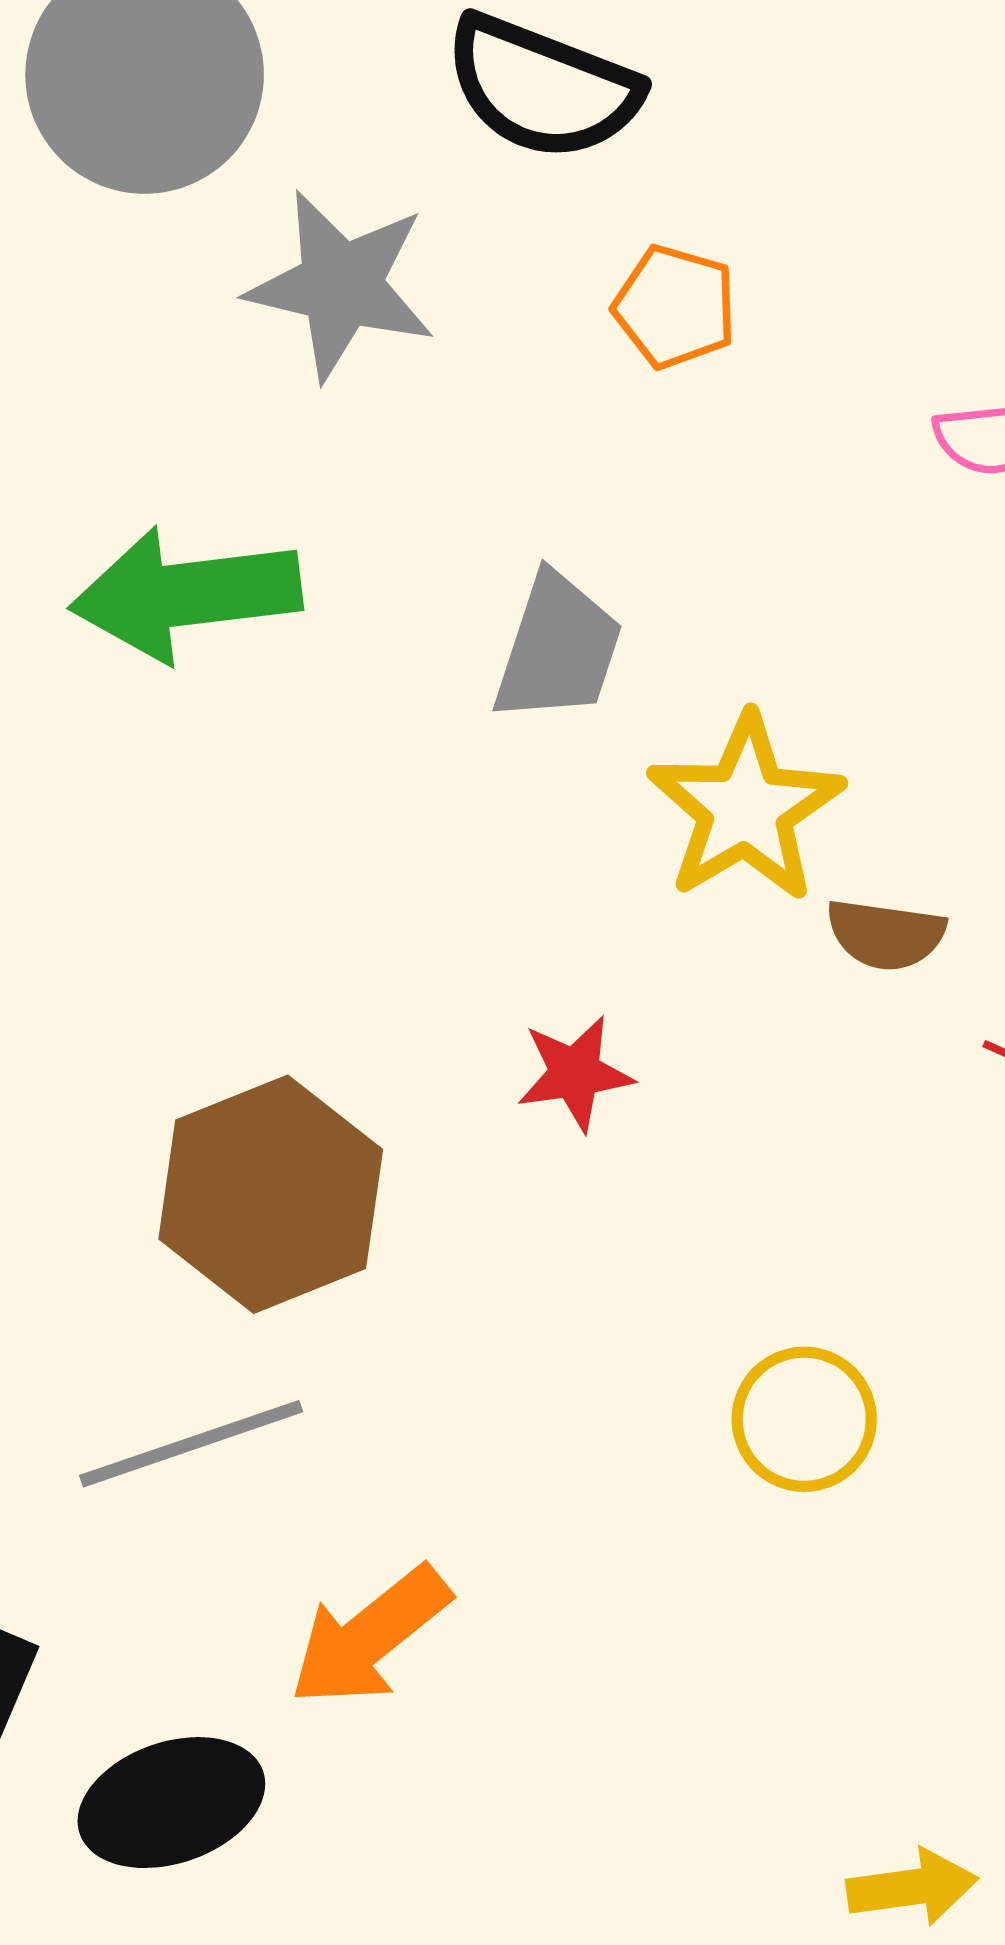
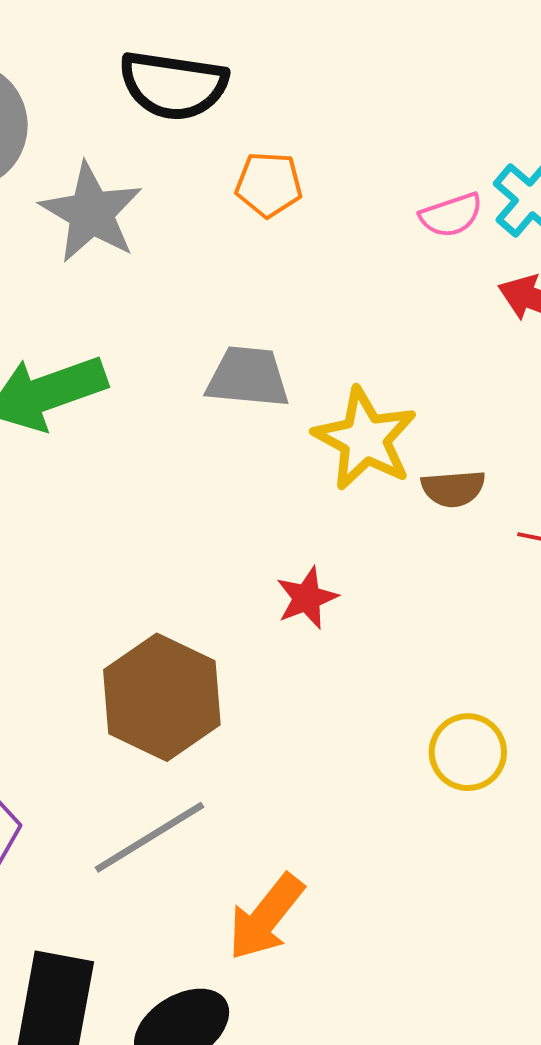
gray star: (341, 285) -> (91, 213), turned 30
gray trapezoid: (558, 648) -> (248, 377), turned -90

